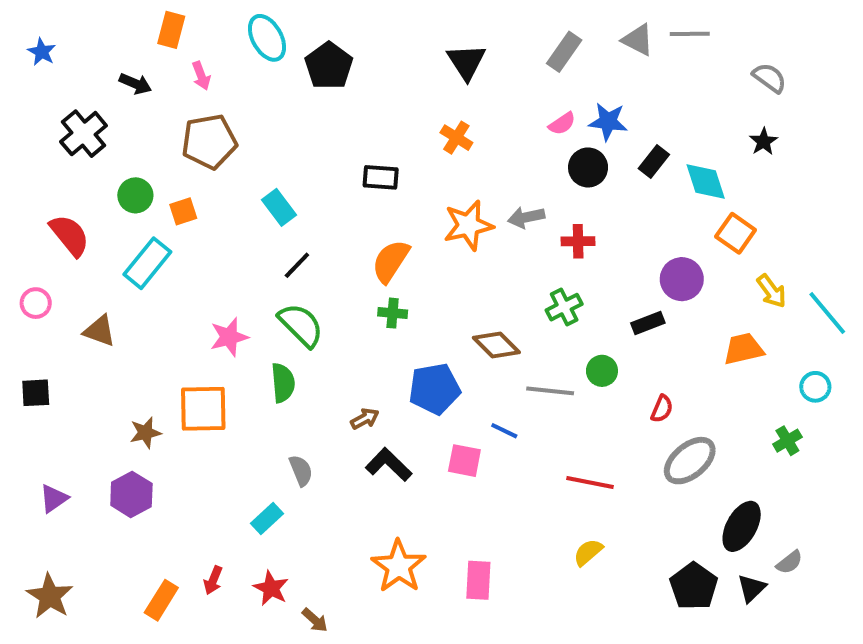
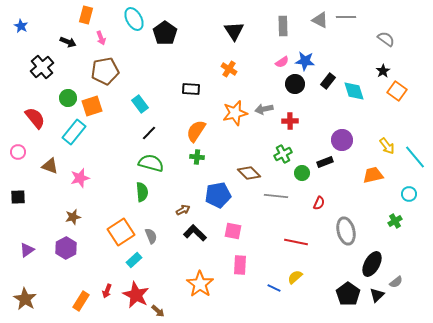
gray rectangle: (564, 52) -> (283, 26), turned -36
orange square: (183, 211) -> (92, 106), size x1.5
orange square: (736, 233) -> (397, 91), moved
green semicircle: (301, 325) -> (151, 163), turned -30
pink star: (229, 337) -> (80, 178), moved
green circle: (602, 371) -> (302, 173), moved
orange square: (203, 409) -> (121, 232), moved, turned -32
red semicircle: (662, 409) -> (319, 203), moved
blue line: (504, 431) -> (274, 288), moved
gray ellipse: (690, 461) -> (346, 231), turned -64
pink rectangle: (478, 580) -> (240, 265), moved
red star: (271, 588) -> (136, 295), size x1.5

